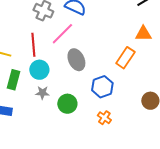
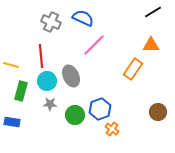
pink line: (62, 34) -> (94, 45), moved
gray ellipse: (76, 60) -> (71, 76), moved
blue hexagon: (102, 87) -> (100, 109), moved

